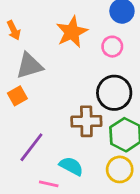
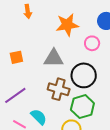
gray triangle: (29, 66) -> (54, 58), moved

